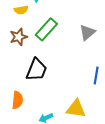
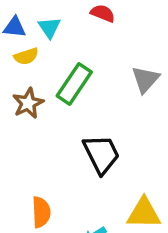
black trapezoid: (36, 70) -> (101, 154), moved, turned -40

